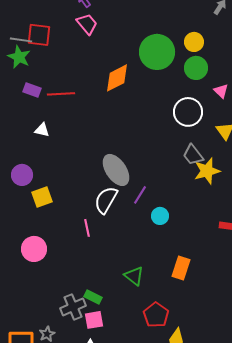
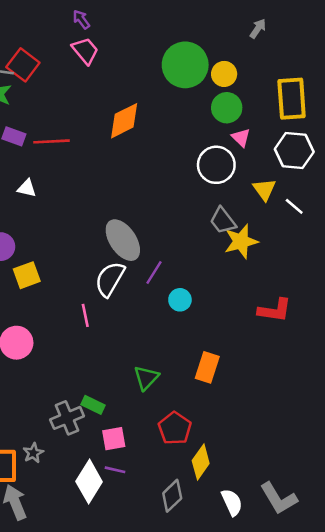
red square: (39, 35) -> (23, 65), turned 30
green circle: (157, 52) -> (185, 65), moved
pink triangle: (221, 91) -> (241, 138), moved
green triangle: (134, 276) -> (146, 378), turned 35
pink square: (94, 320) -> (114, 439), moved

